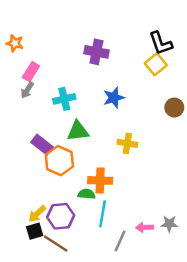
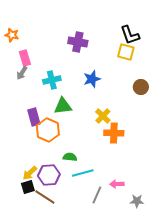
yellow square: (156, 64) -> (126, 52), turned -36
pink rectangle: (31, 72) -> (25, 58), turned -49
yellow cross: (127, 143) -> (103, 116), turned 35
purple rectangle: (42, 145) -> (34, 117), turned 36
orange cross: (100, 180) -> (114, 133), moved
cyan line: (103, 214) -> (83, 173), turned 65
gray star: (169, 224) -> (137, 201), moved

